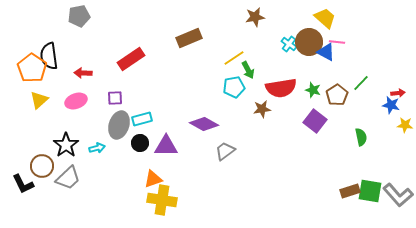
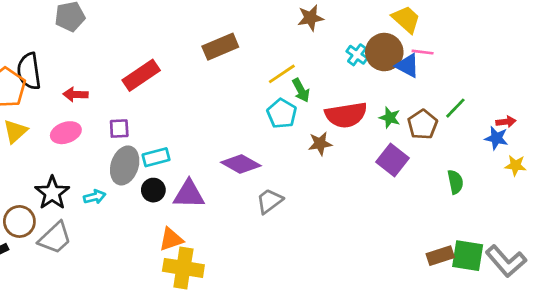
cyan pentagon: (234, 87) -> (282, 114), turned -30

